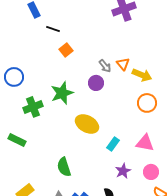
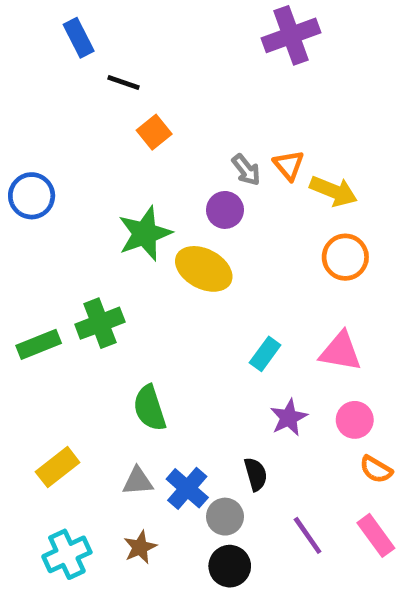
green cross: (33, 107) -> (100, 323), moved
yellow ellipse: (87, 124) -> (204, 269), moved
green rectangle: (17, 140) -> (39, 344), turned -48

